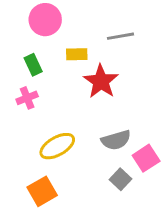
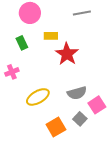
gray line: (120, 36) -> (82, 13), moved
pink cross: (27, 98) -> (12, 72), moved
orange square: (42, 191) -> (56, 127), moved

